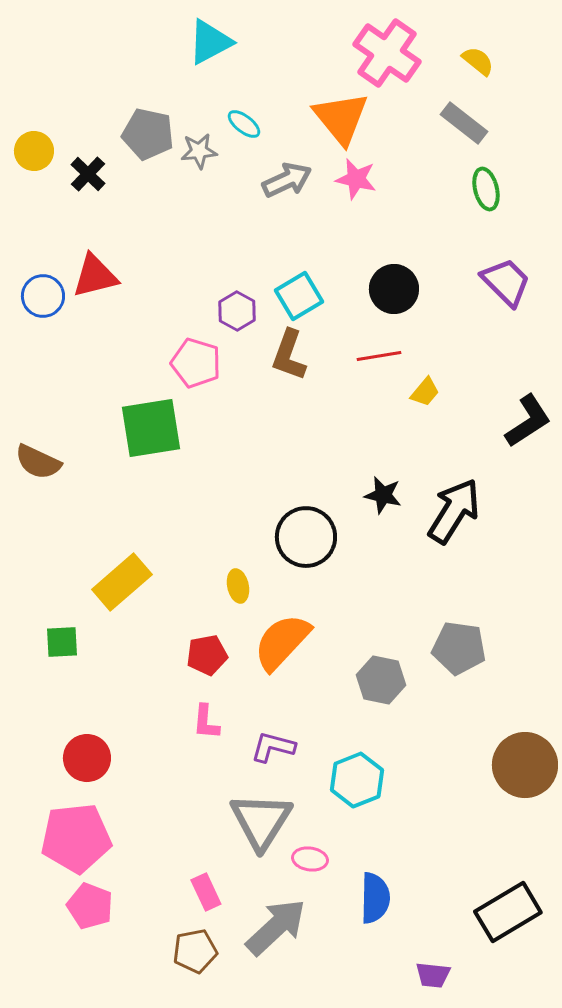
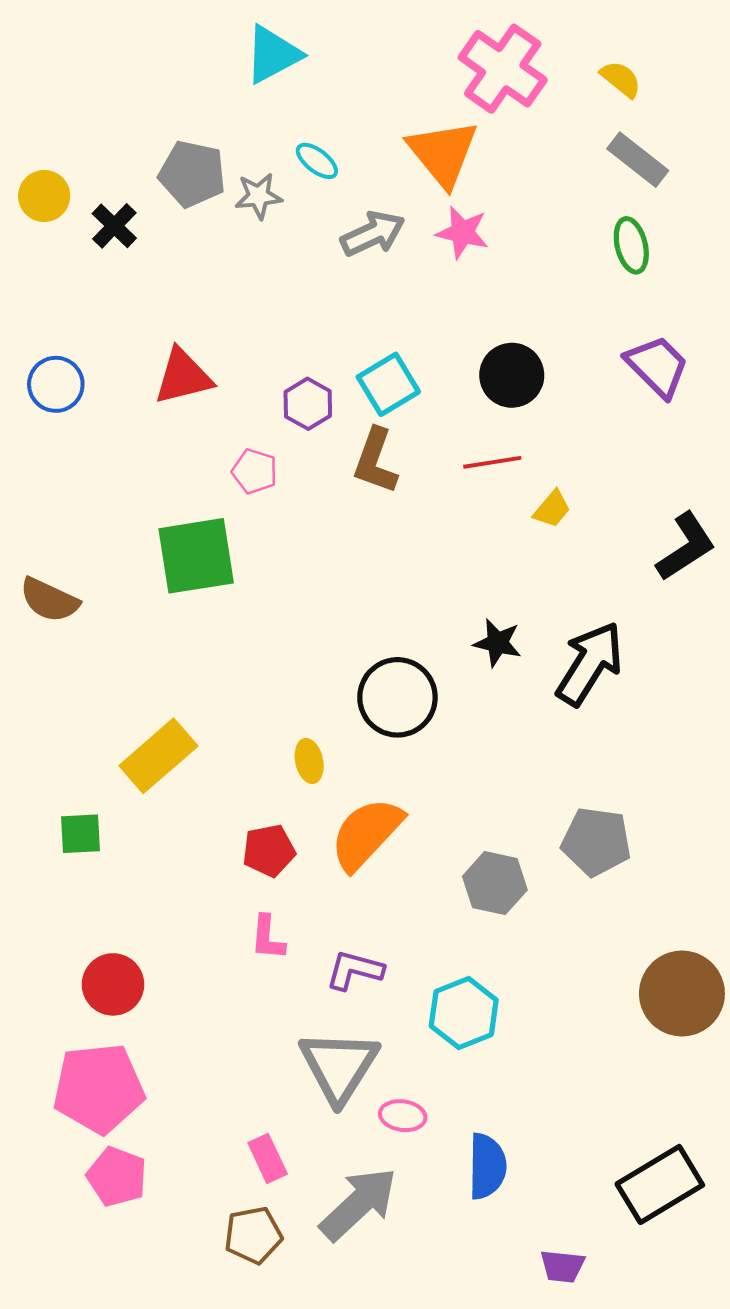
gray rectangle: (464, 123) -> (638, 160), moved
red triangle: (95, 276) -> (183, 377), moved
pink pentagon: (196, 363) -> (255, 471), size x0.7

